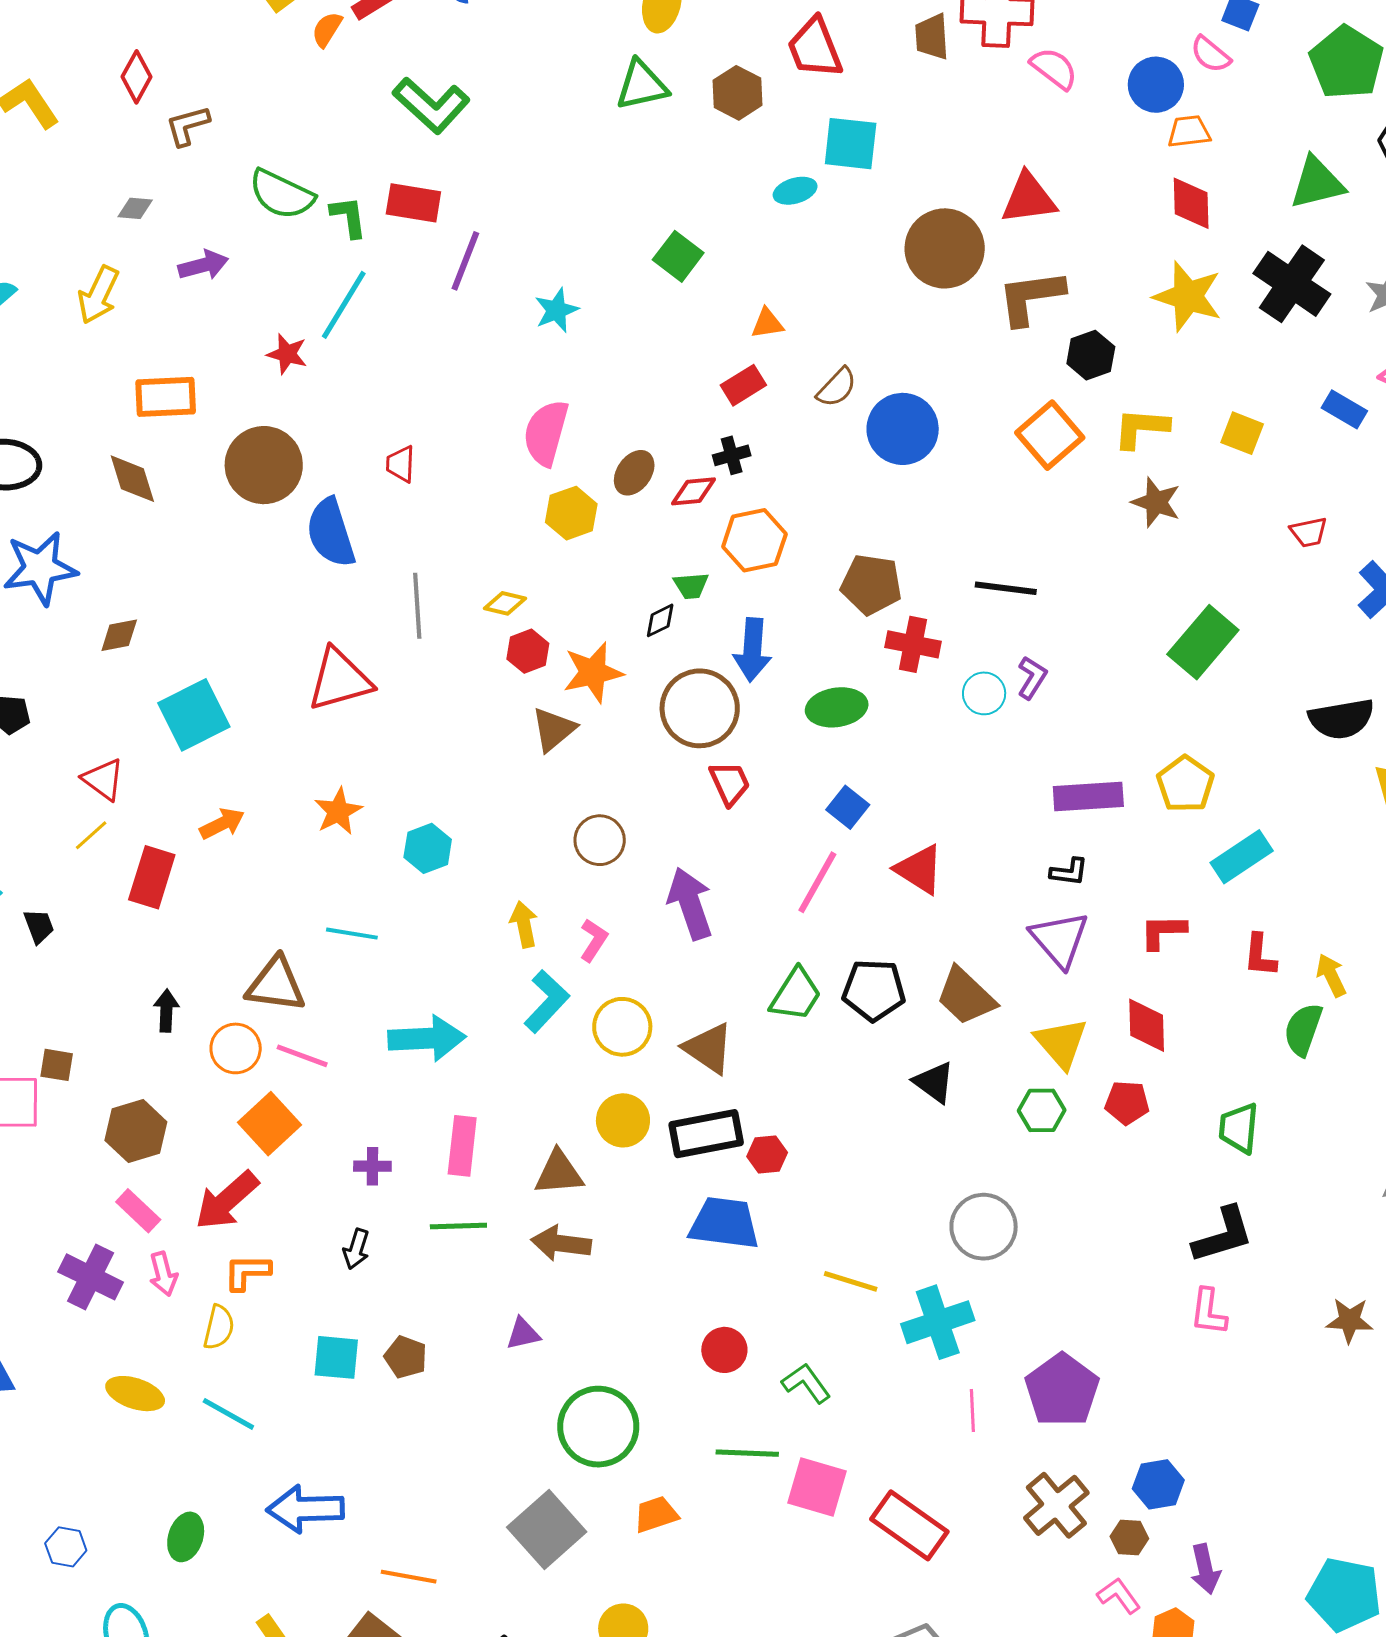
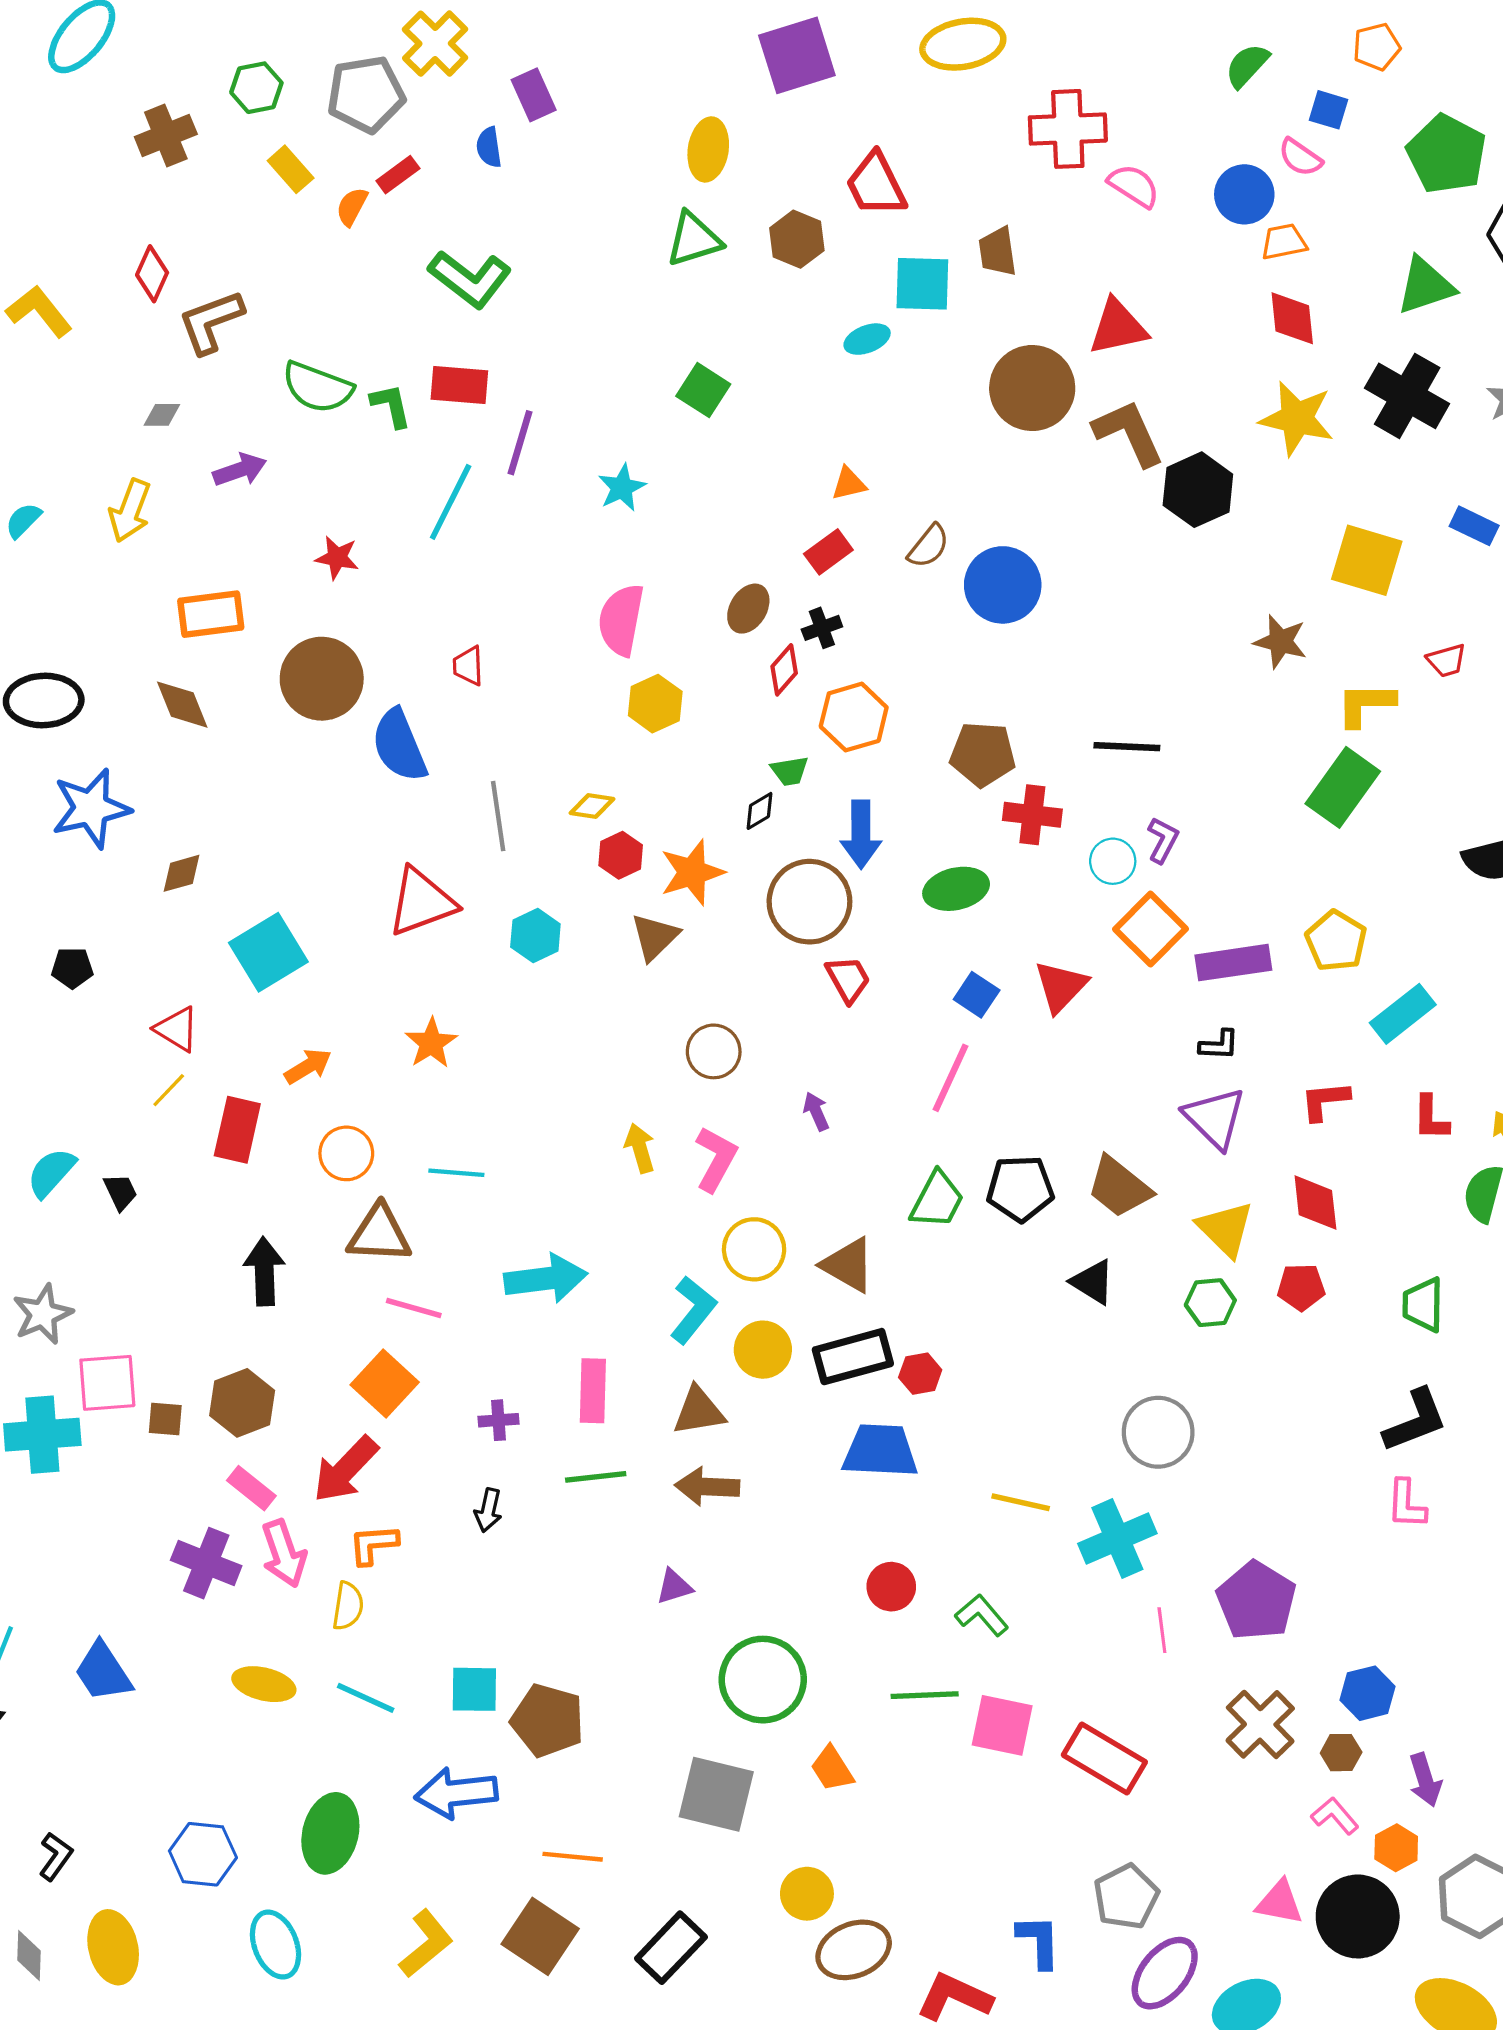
brown trapezoid: (932, 37) -> (998, 252), moved
brown L-shape: (188, 126) -> (211, 322), size x1.4
green square: (678, 256) -> (703, 390), moved
brown L-shape: (1031, 297) -> (1129, 433), turned 78
cyan line: (344, 305) -> (451, 502), moved
black hexagon: (1091, 355) -> (1198, 490), size x1.4
yellow L-shape: (1141, 428) -> (1366, 704), moved
yellow square: (1242, 433) -> (1367, 560), size x1.6
orange square: (1050, 435) -> (1150, 929), moved
brown ellipse: (634, 473) -> (748, 609), moved
red diamond: (693, 491) -> (784, 670), turned -39
cyan hexagon: (428, 848) -> (535, 935), moved
red triangle: (919, 869) -> (1061, 987), moved, turned 46
purple arrow: (690, 903) -> (816, 1111), size x0.5
pink L-shape: (594, 940) -> (716, 1159), size x1.4
cyan L-shape: (547, 1001) -> (693, 1310), moved
black arrow: (166, 1011) -> (264, 1271), size x1.5
orange circle: (236, 1048) -> (346, 1153), moved
brown square: (57, 1065) -> (165, 1419), moved
pink arrow: (163, 1274) -> (284, 1554), size x1.4
cyan square: (336, 1357) -> (474, 1689), moved
brown pentagon: (406, 1357) -> (548, 1720), moved, size x1.6
orange trapezoid: (656, 1514) -> (832, 1769), turned -99
gray square: (547, 1530) -> (716, 1794), turned -30
green ellipse: (186, 1537) -> (330, 1833), size x1.5
blue hexagon: (66, 1547) -> (203, 1854), size x1.5

